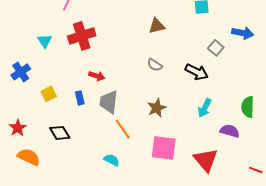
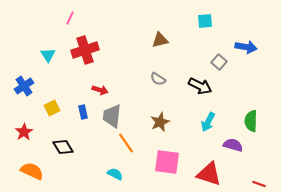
red star: (18, 128) -> (24, 132), moved
red triangle: (206, 160) -> (209, 174), turned -32

